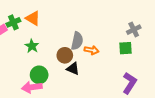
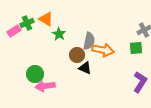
green star: (32, 46) -> (59, 34), moved
orange arrow: (92, 50) -> (103, 50), size x1.5
green circle: (39, 75) -> (35, 74), moved

